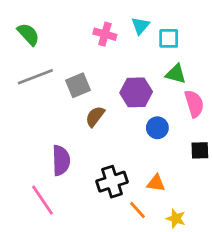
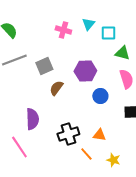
green triangle: (176, 74) -> (122, 53), moved

